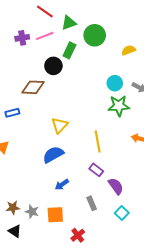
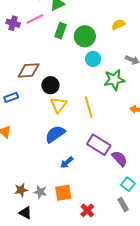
green circle: (95, 35) -> (85, 36), moved
purple cross: (22, 38) -> (13, 23), turned 32
black circle: (53, 66) -> (50, 85), moved
cyan circle: (115, 83) -> (93, 59), moved
yellow line: (98, 141) -> (89, 107), moved
purple rectangle: (96, 170) -> (99, 145), size x1.6
gray rectangle: (92, 203) -> (123, 204), moved

